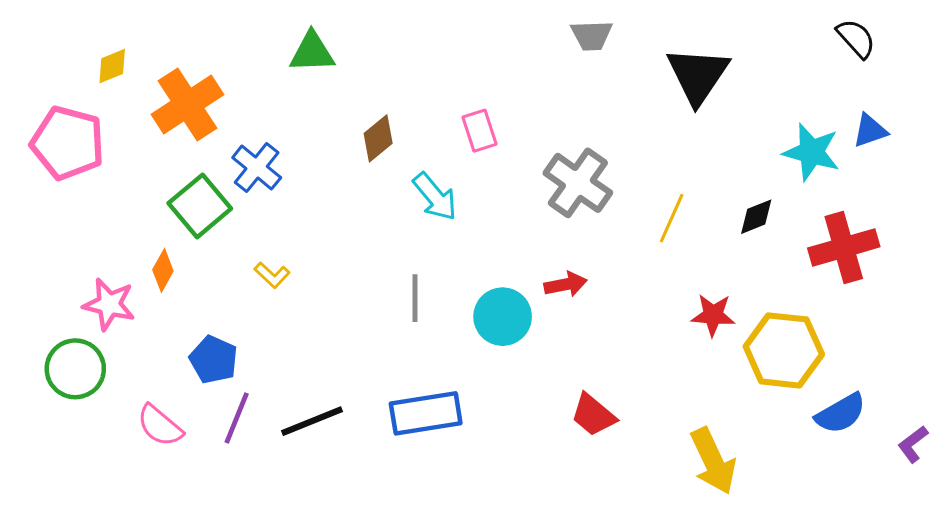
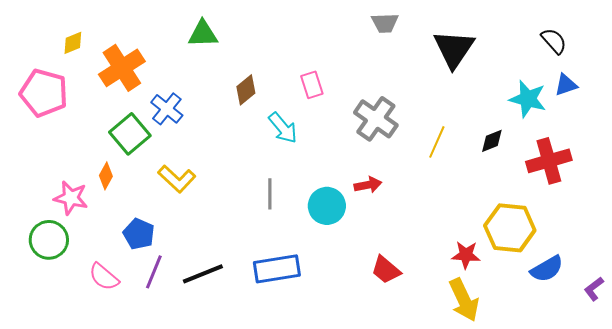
black semicircle: (856, 38) -> (554, 41), moved
yellow L-shape: (272, 275) -> (177, 179), size x1.6
red star: (713, 315) -> (466, 255), moved

